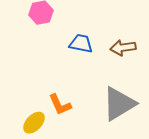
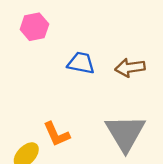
gray triangle: (119, 104) -> (125, 133), turned -30

